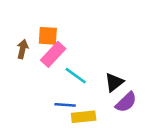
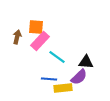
black triangle: (114, 82) -> (86, 62), turned 42
purple semicircle: (126, 102) -> (79, 77), moved

